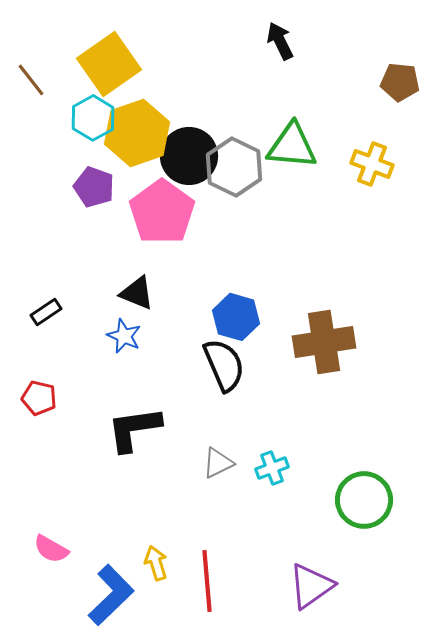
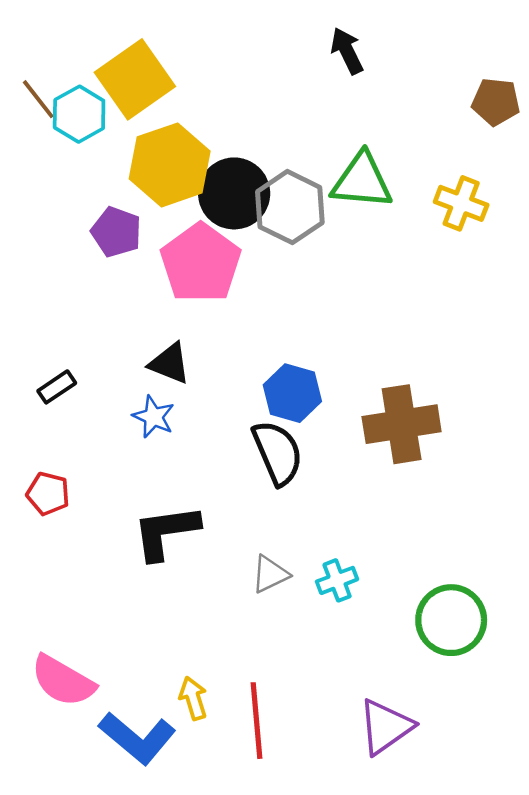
cyan hexagon: (93, 118) -> (79, 114), moved
pink semicircle: (51, 549) -> (63, 681), size x1.5
blue L-shape: (111, 595) -> (137, 738), turned 84

